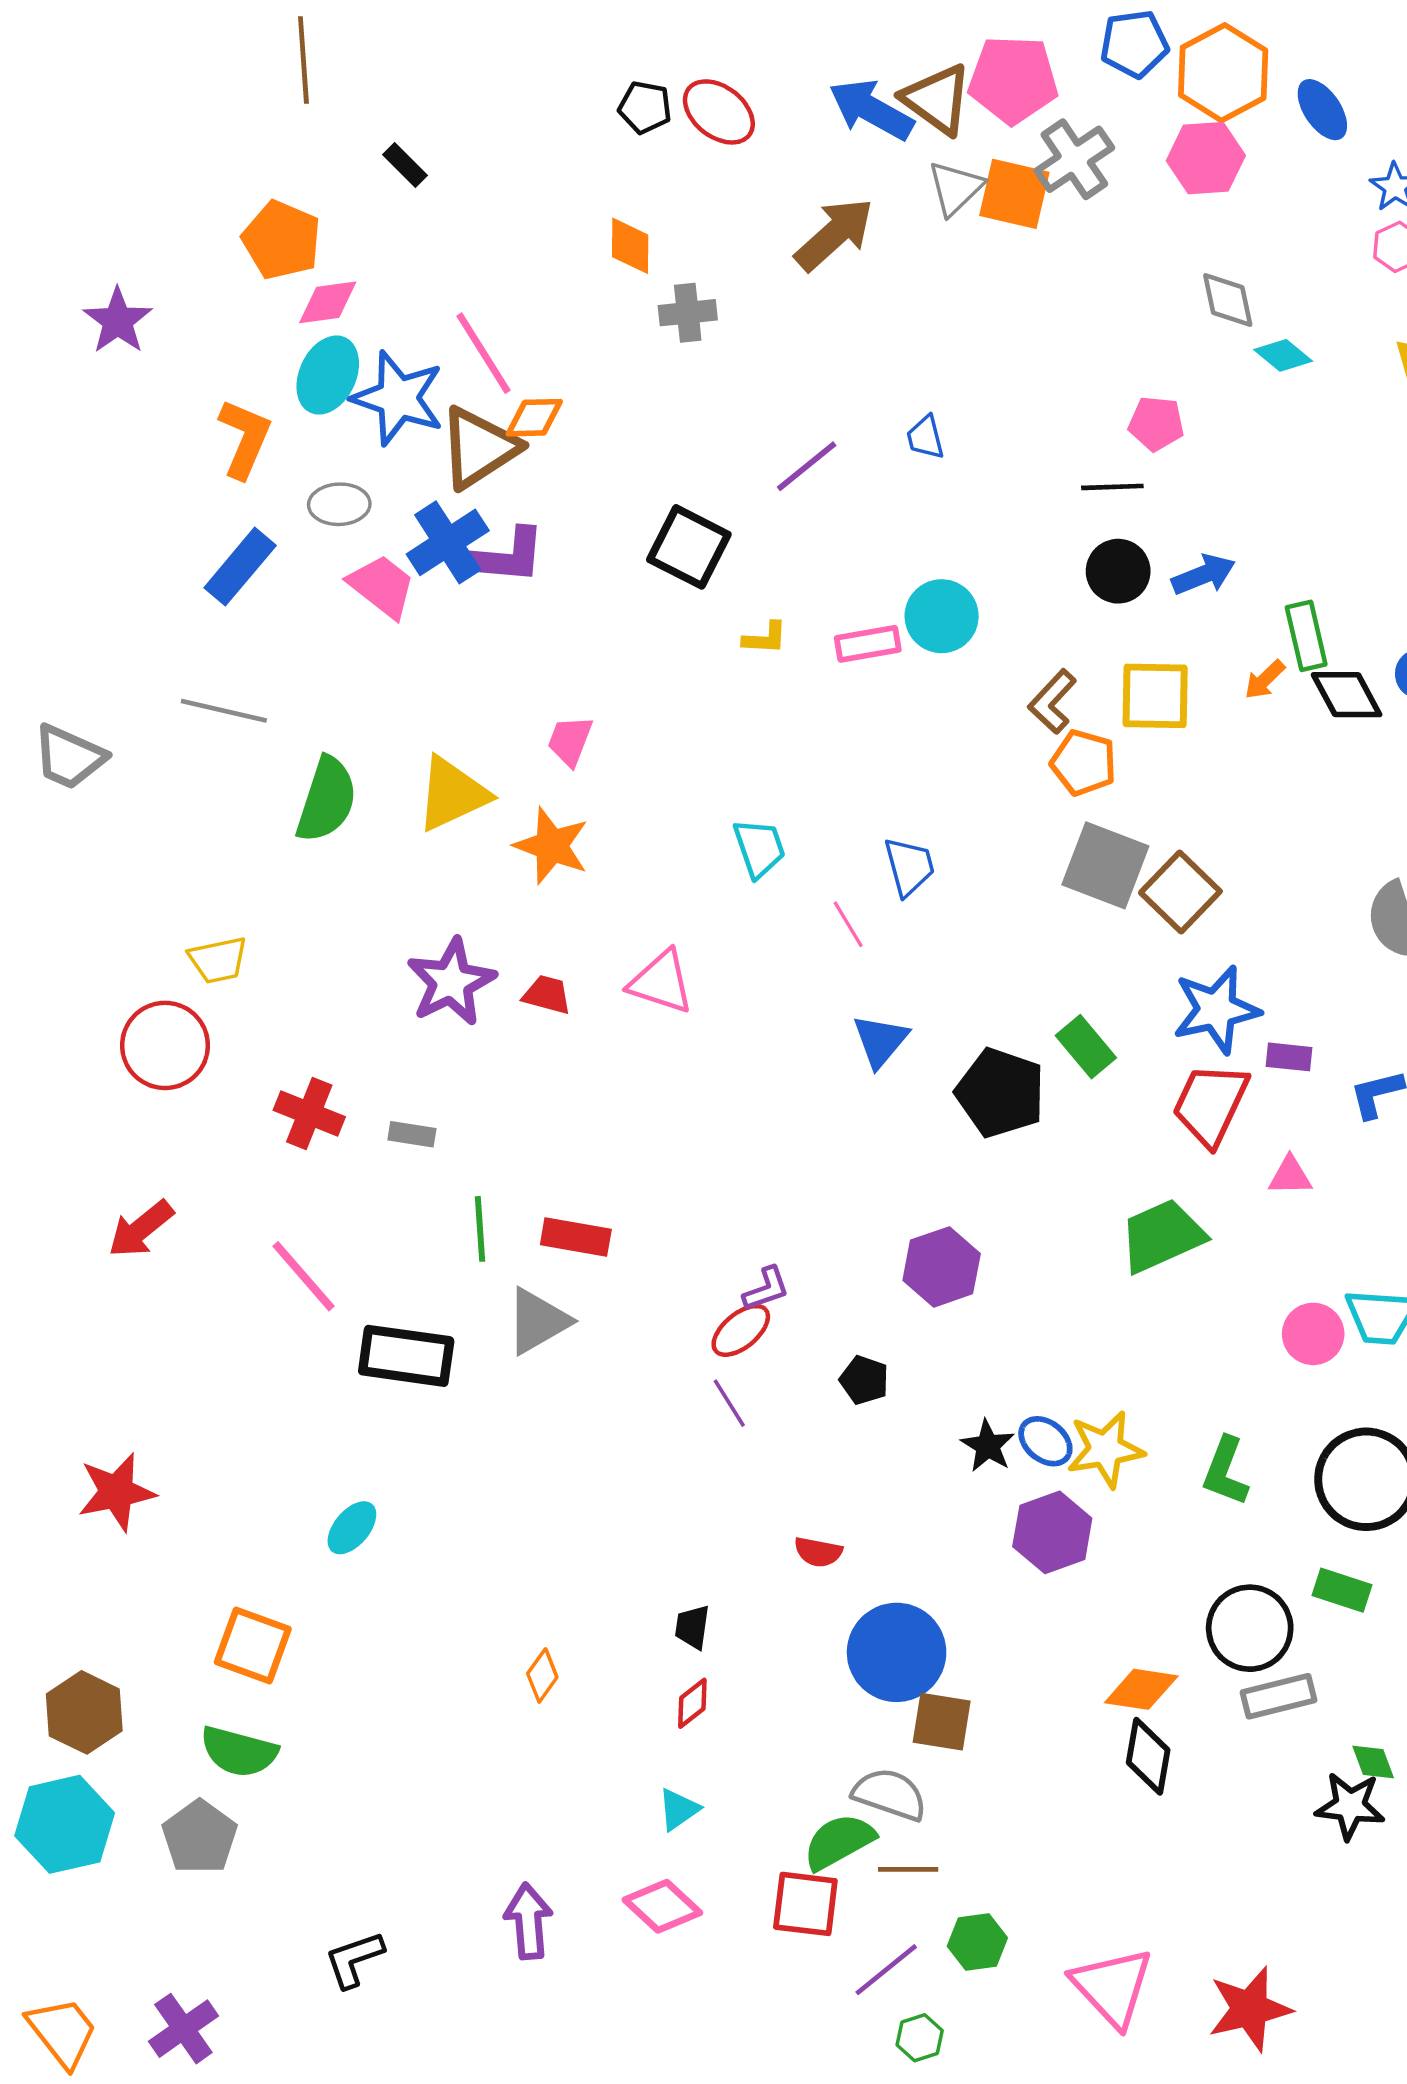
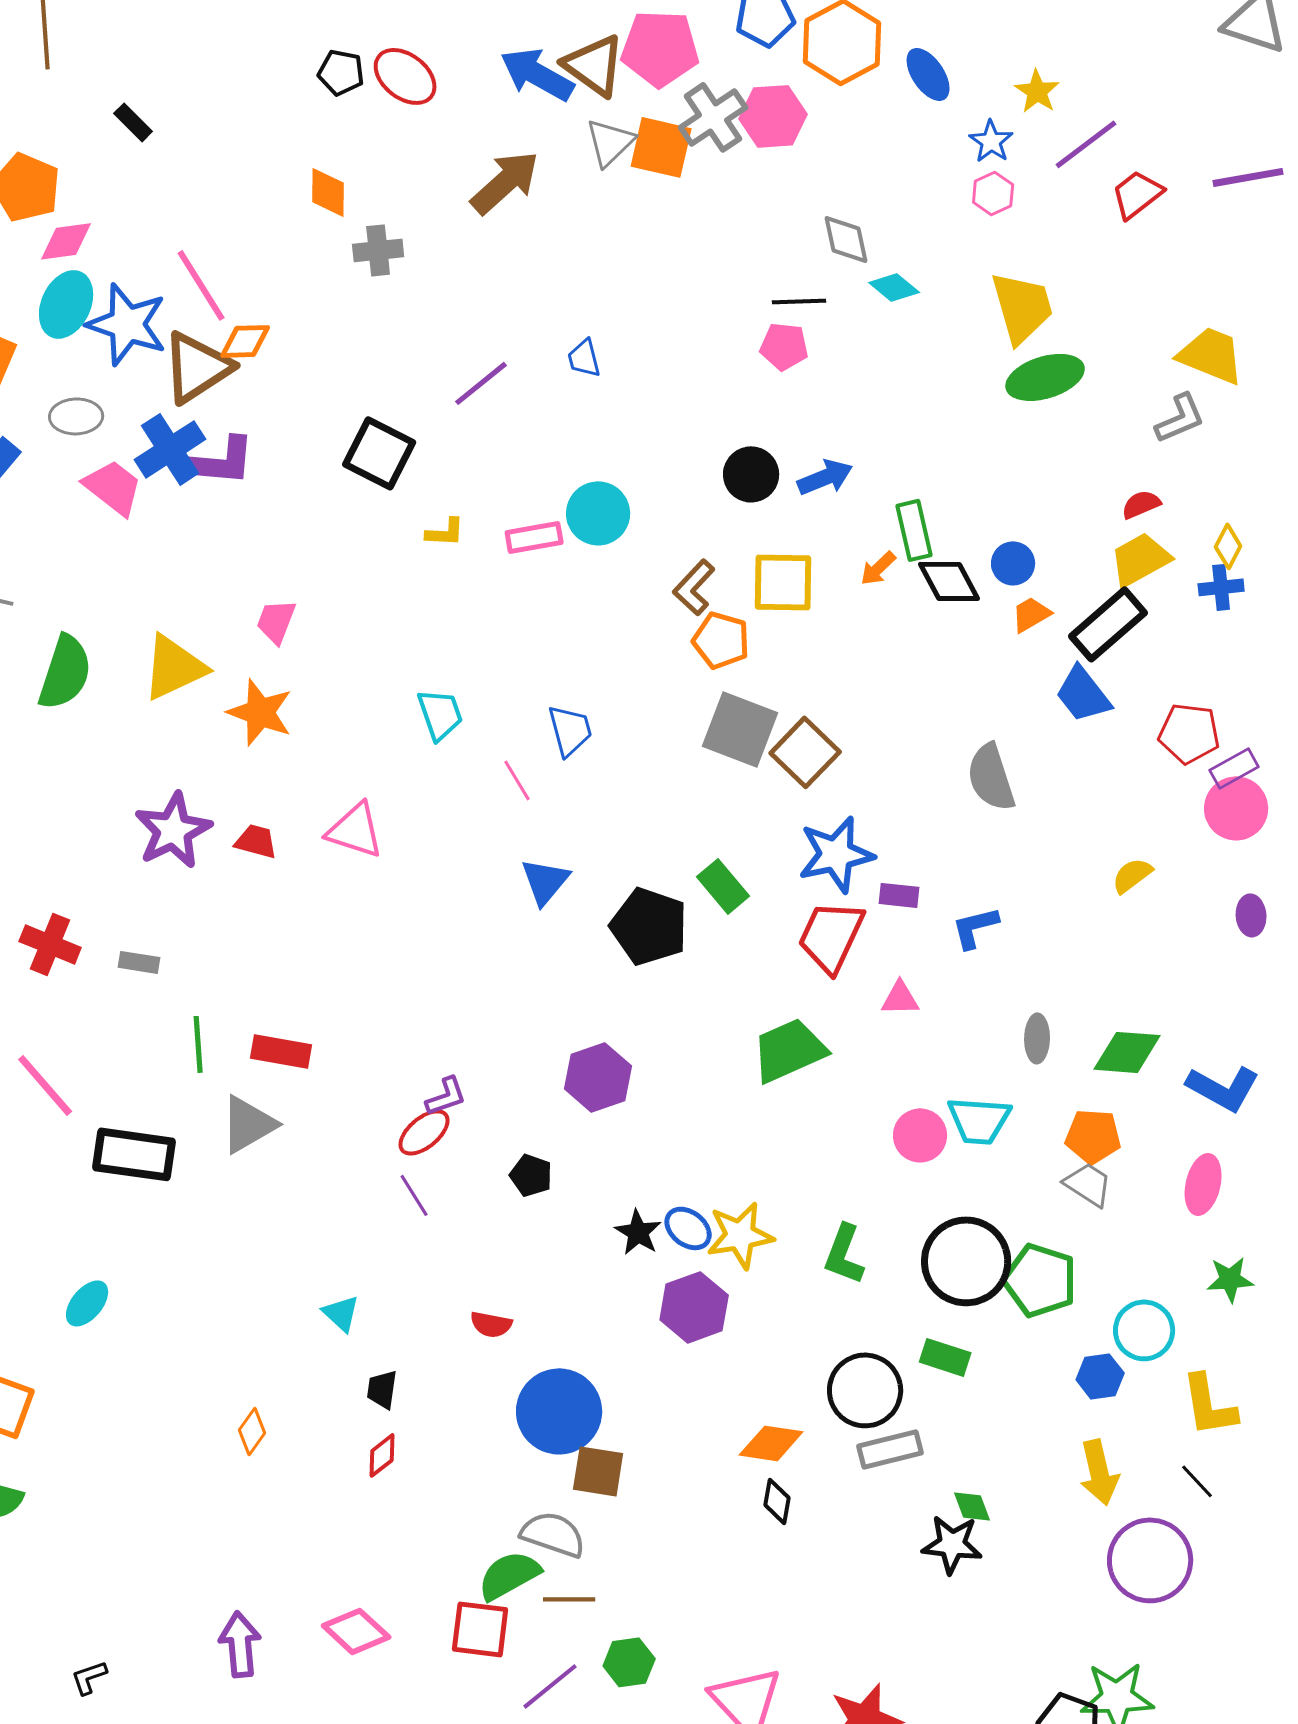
pink hexagon: (1206, 158) -> (773, 116), moved
black line: (1112, 487) -> (799, 301), moved
black diamond: (1148, 1756) -> (777, 1501), size x0.7
cyan triangle: (678, 1809) -> (341, 1313), moved, turned -42
black L-shape: (354, 1959) -> (89, 1677), size x0.7

